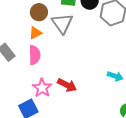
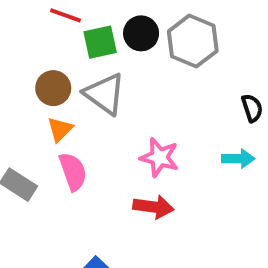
pink star: (42, 88) -> (159, 157), moved

